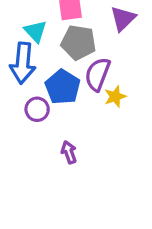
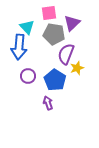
purple triangle: (123, 19) -> (72, 23), moved
blue pentagon: (63, 87) -> (55, 80), moved

